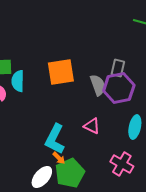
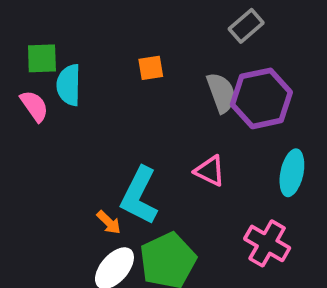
gray rectangle: (118, 68) -> (246, 26), moved, turned 36
orange square: (61, 72) -> (151, 68), size x0.5
orange arrow: (59, 158) -> (109, 222), moved

